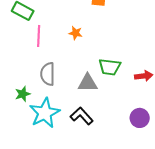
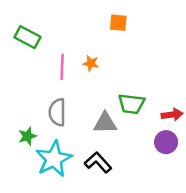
pink line: (39, 36) -> (62, 67), moved
purple circle: (140, 118) -> (166, 142), moved

